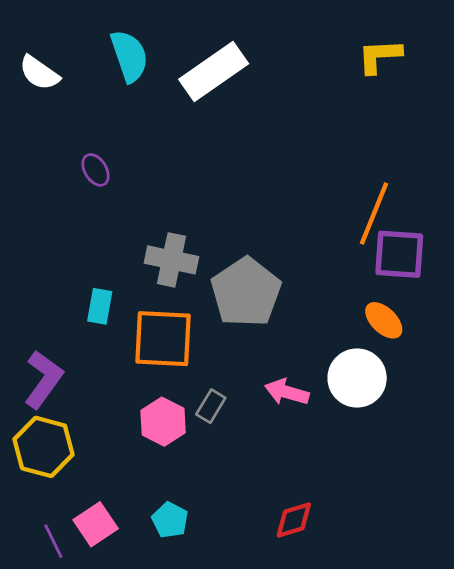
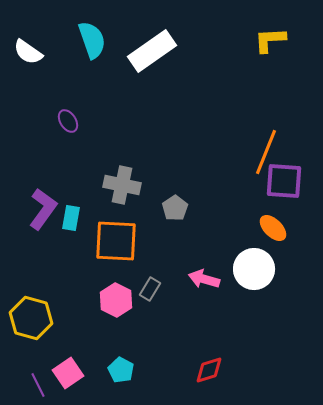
gray pentagon: (246, 292) -> (175, 208), size x0.5
purple L-shape: (44, 379) -> (43, 209), moved

